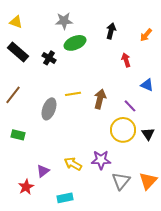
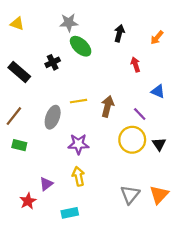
green ellipse: (75, 43) -> (81, 46), turned 65
black rectangle: (18, 52) -> (19, 72), moved
black cross: (49, 58) -> (53, 62), turned 32
brown line: (13, 95) -> (14, 116), moved
purple star: (101, 160) -> (78, 144), moved
yellow arrow: (73, 164) -> (78, 176), turned 48

